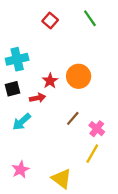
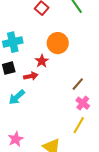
orange circle: (79, 76) -> (58, 43), moved
brown line: (73, 118) -> (78, 84), moved

